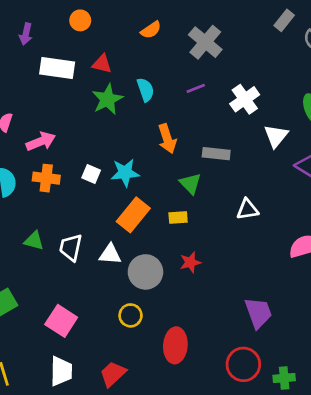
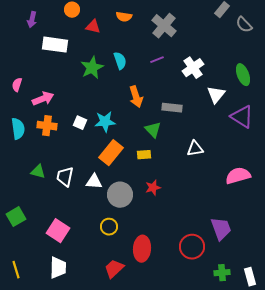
orange semicircle: (151, 30) -> (124, 17), turned 42
red triangle: (102, 64) -> (93, 27), moved
purple trapezoid: (258, 313) -> (221, 229), moved
red circle: (243, 364) -> (192, 247), moved
red trapezoid: (113, 374) -> (114, 269), moved

